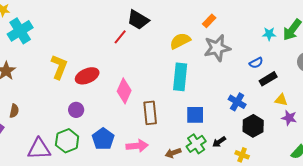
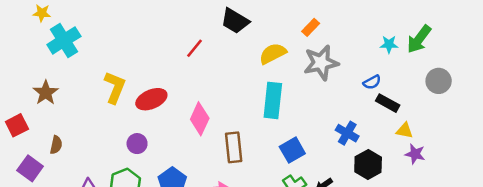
black trapezoid: (138, 20) -> (235, 21), moved
black rectangle: (268, 79) -> (388, 103), turned 60
blue square: (195, 115) -> (292, 150), turned -30

